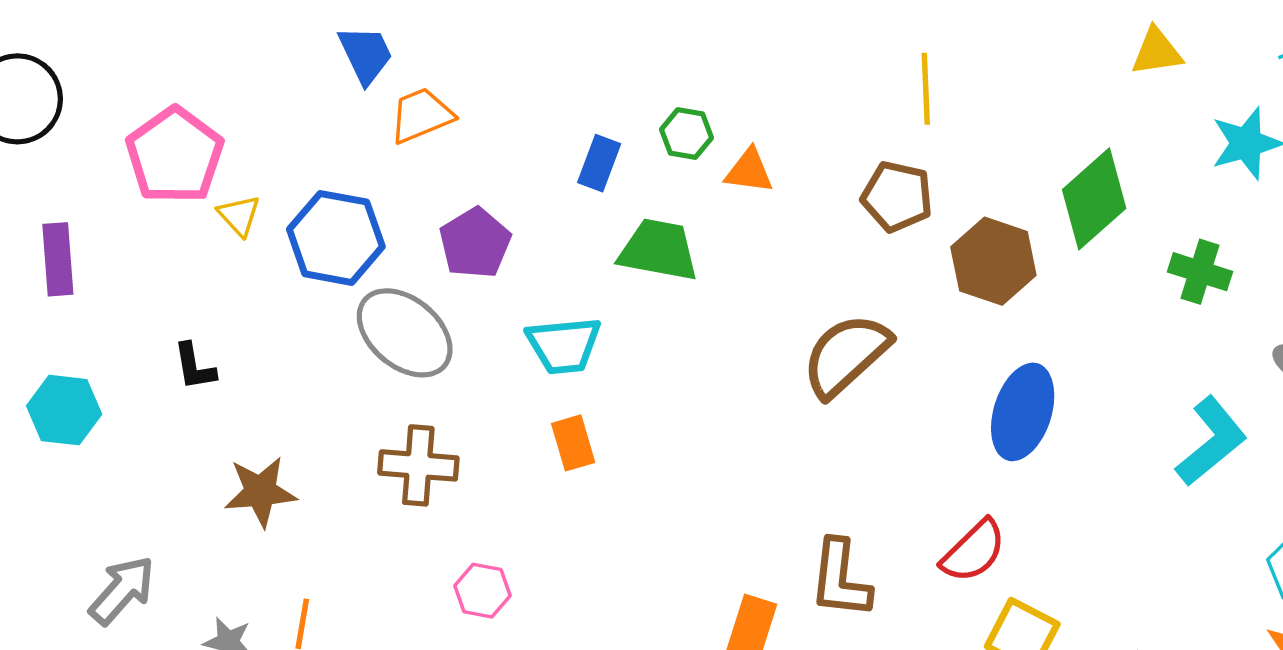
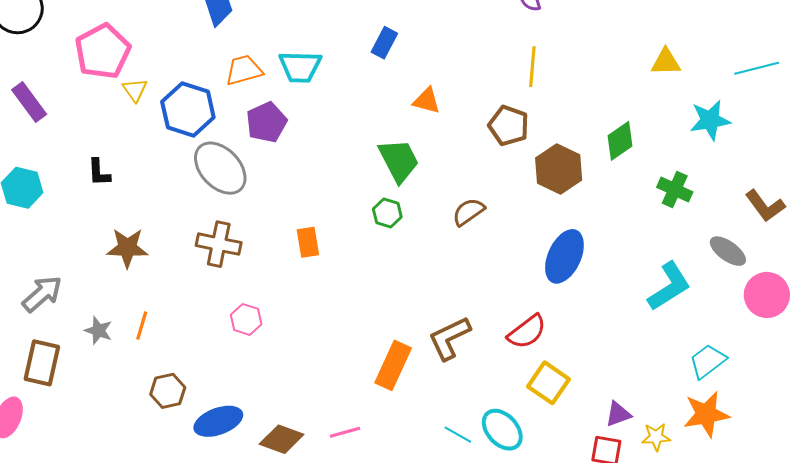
orange trapezoid: (421, 115) -> (244, 70), moved
green hexagon: (686, 134) -> (387, 213), moved
blue rectangle: (599, 163) -> (384, 43), moved
green diamond: (1094, 199) -> (620, 141), size x0.7
green trapezoid: (659, 250) -> (399, 160), moved, turned 45
purple rectangle: (58, 259) -> (29, 102), turned -39
cyan trapezoid: (564, 345) -> (300, 67), moved
brown semicircle: (846, 355) -> (468, 212), size x0.6
brown L-shape: (840, 579) -> (449, 338), turned 51

